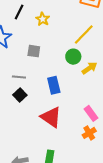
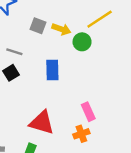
yellow arrow: (89, 68) -> (61, 29), moved, turned 42
red triangle: (51, 117) -> (42, 123), moved, turned -30

